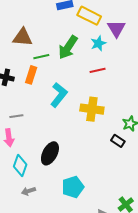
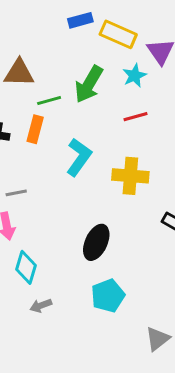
black ellipse: (50, 153) -> (96, 242), moved

